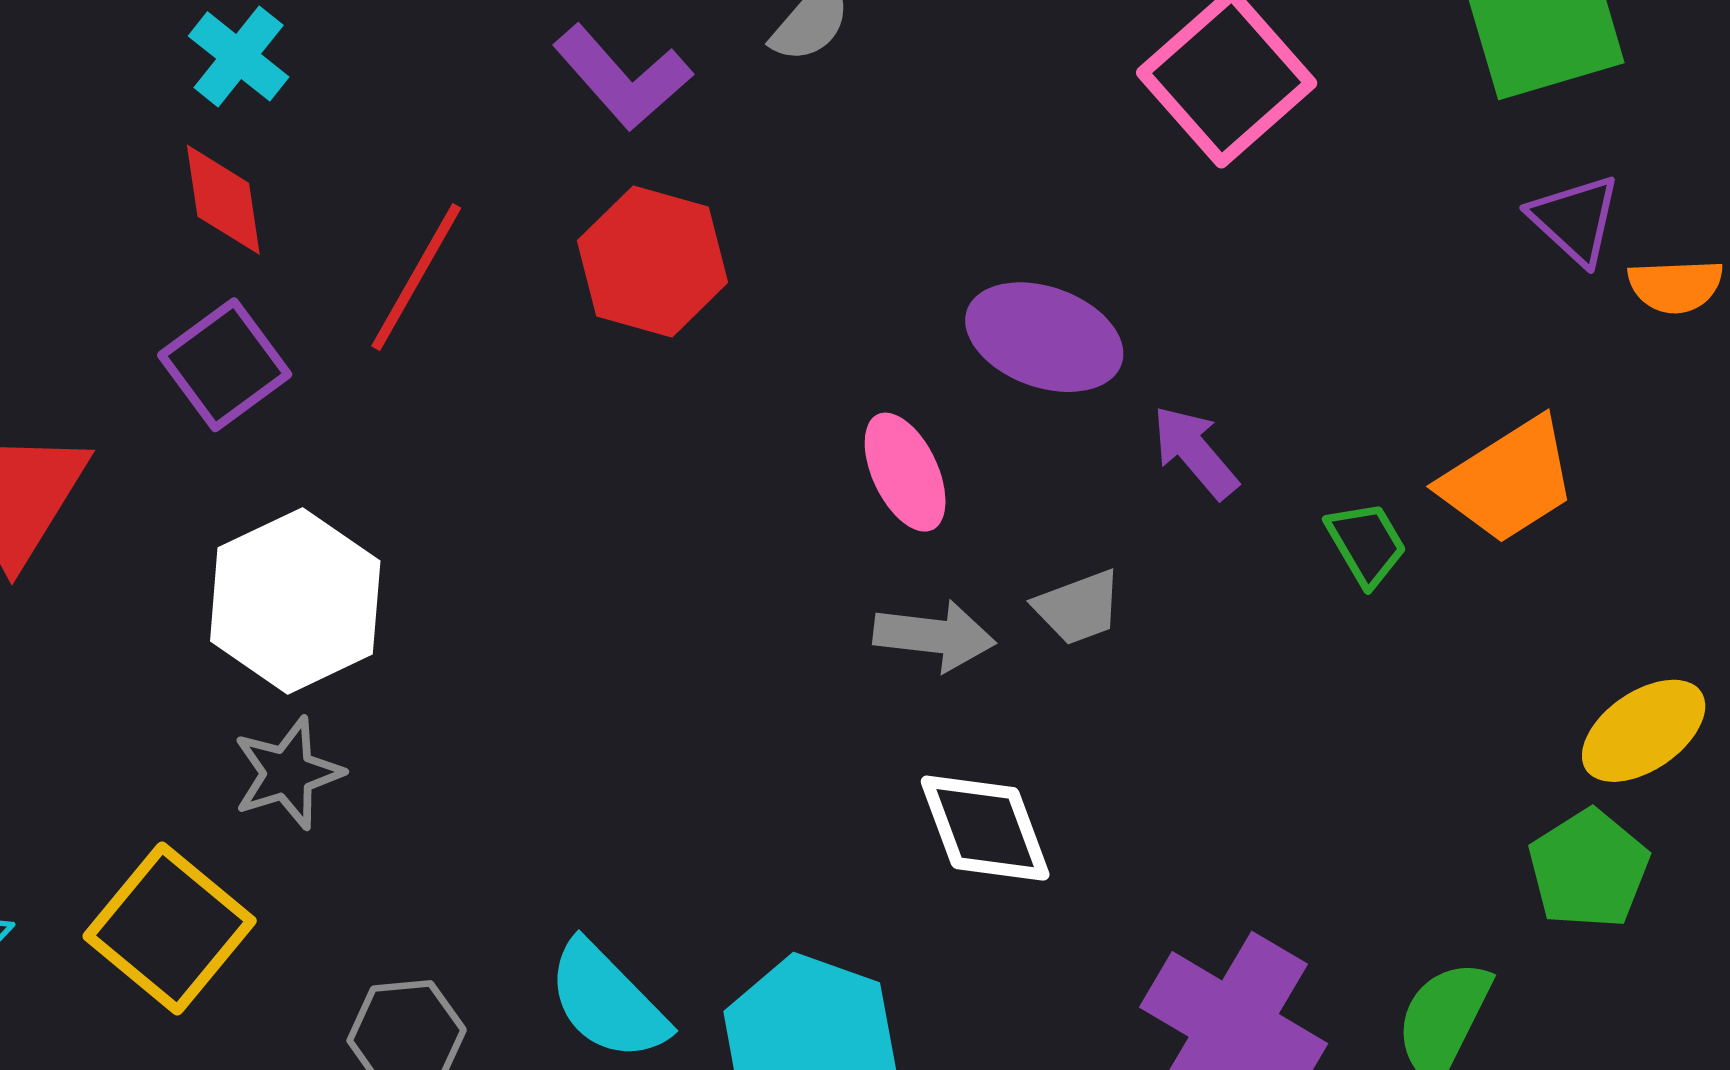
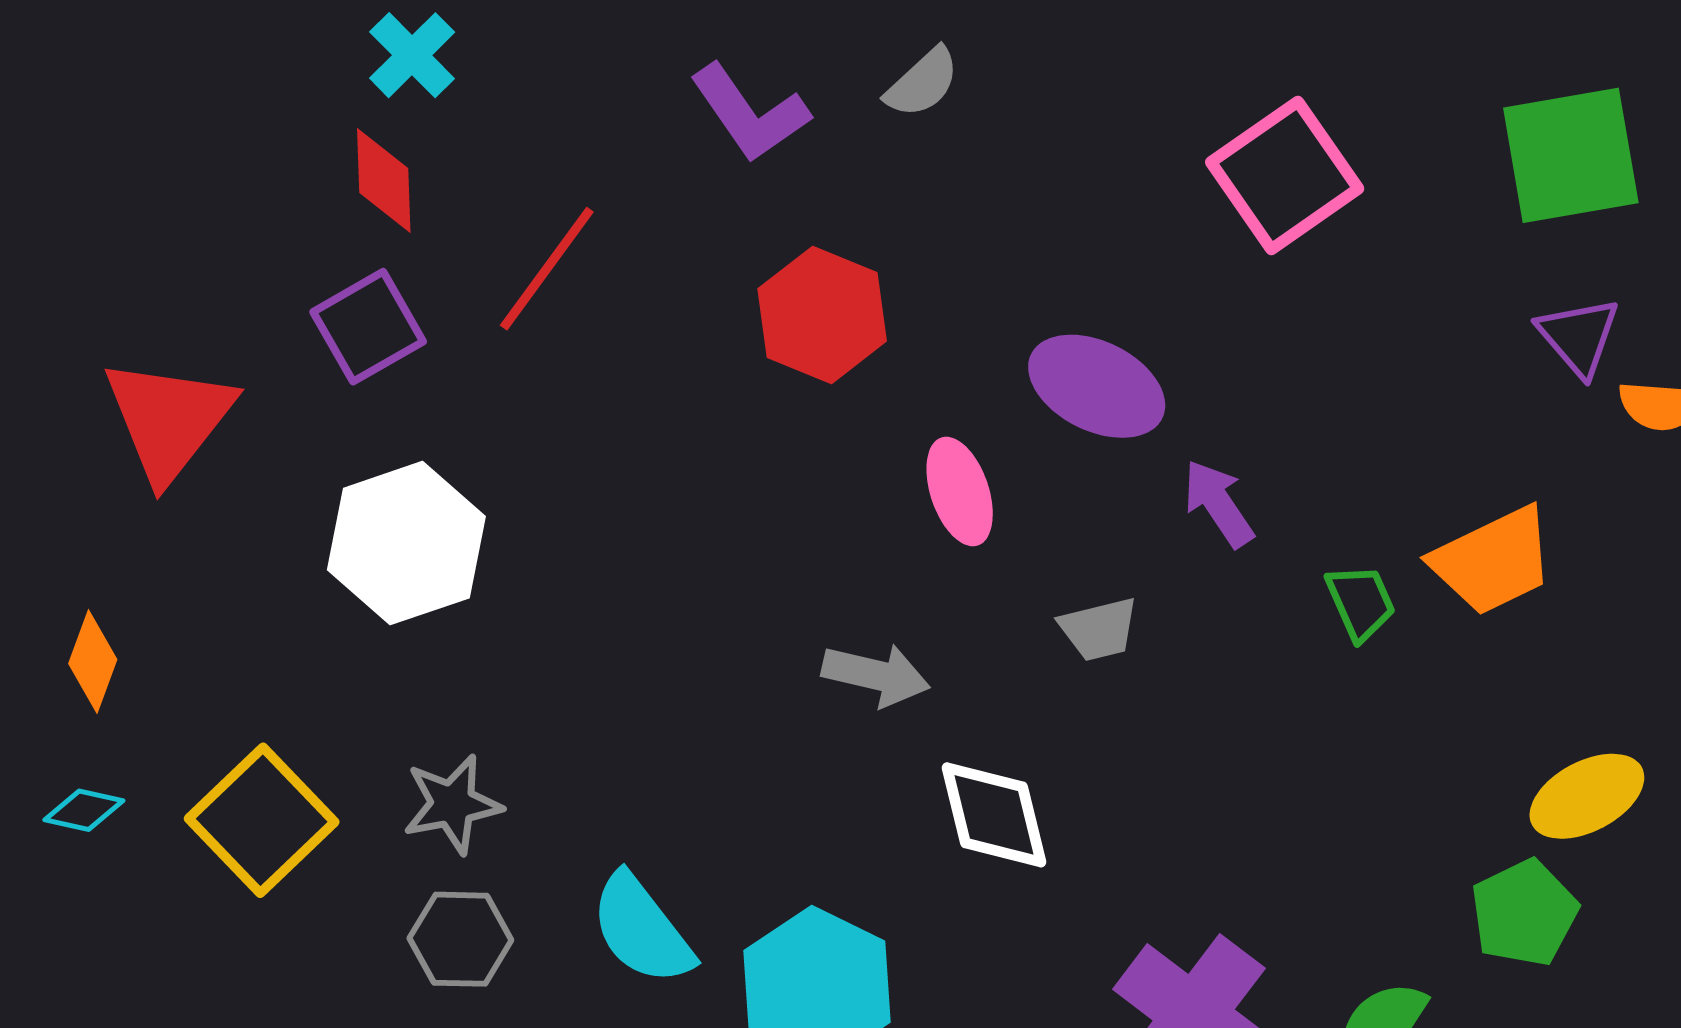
red hexagon: (653, 261) -> (822, 315), moved
gray arrow: (934, 636) -> (876, 675), moved
gray star: (288, 773) -> (452, 804), moved

